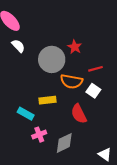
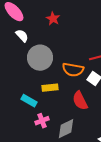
red star: (75, 47) -> (53, 19), moved
gray circle: (52, 59) -> (40, 58), moved

